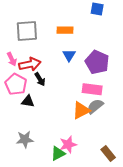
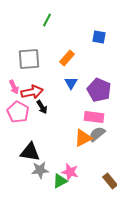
orange rectangle: (65, 30) -> (67, 58), turned -49
black triangle: (28, 101) -> (30, 152), moved, size x1.5
gray star: (25, 139) -> (40, 170), moved
pink star: (68, 144) -> (70, 172), turned 30

